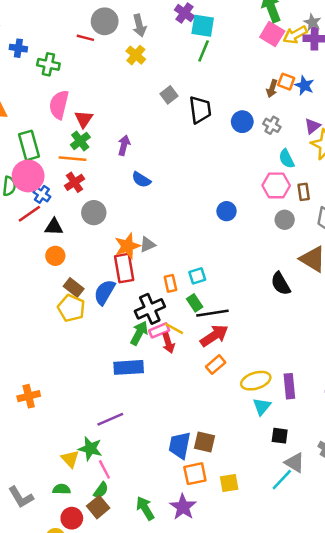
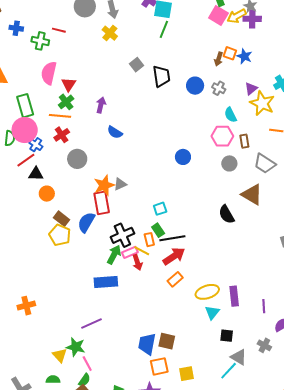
red line: (85, 38) -> (59, 30), moved
black triangle: (54, 227) -> (36, 174), moved
orange rectangle: (170, 283) -> (149, 240), moved

